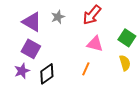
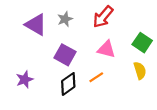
purple square: (31, 49) -> (65, 55), moved
orange line: (86, 69) -> (96, 77), turned 32
black diamond: (47, 74) -> (68, 84), moved

